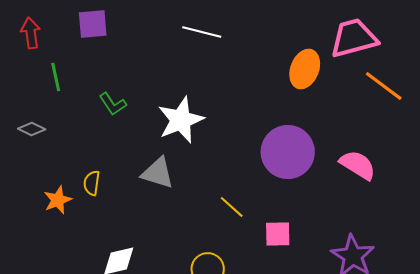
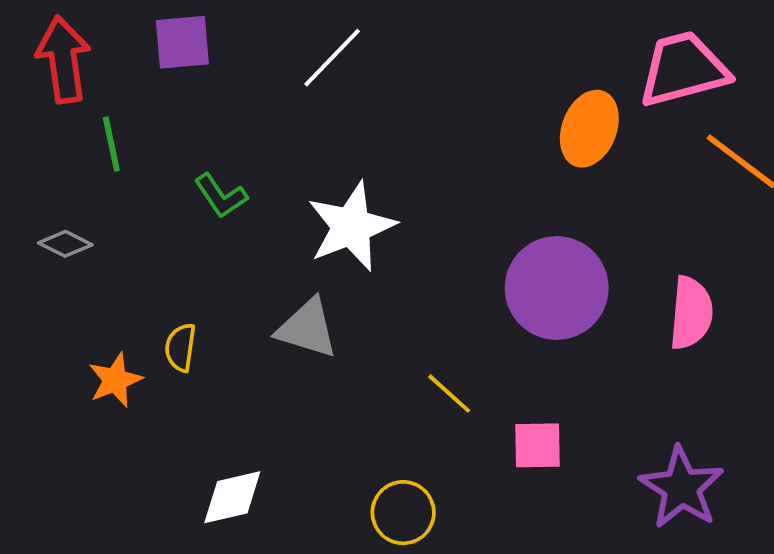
white line: (202, 32) -> (332, 58), moved, turned -60
red arrow: (31, 33) -> (63, 60), size x1.4
pink semicircle: (358, 165) -> (691, 313), turned 63

